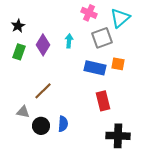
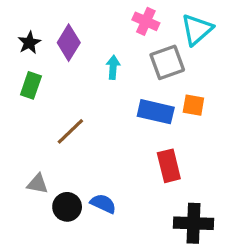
purple diamond: (43, 45) -> (69, 43), moved
brown line: (43, 91) -> (70, 131), moved
blue semicircle: (63, 124) -> (103, 204), turned -70

